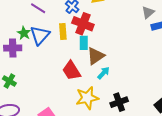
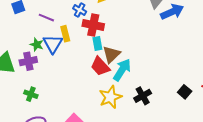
yellow rectangle: (63, 32) -> (65, 34), moved
red trapezoid: (71, 71) -> (100, 66), moved
cyan arrow: (103, 73) -> (122, 70), size x1.6

